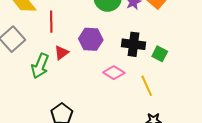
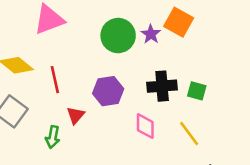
green arrow: (40, 66) -> (53, 137), size x0.7
pink diamond: (114, 73) -> (145, 126), turned 70

